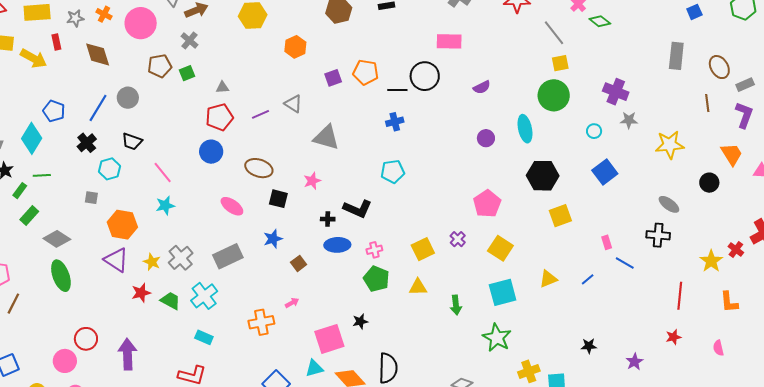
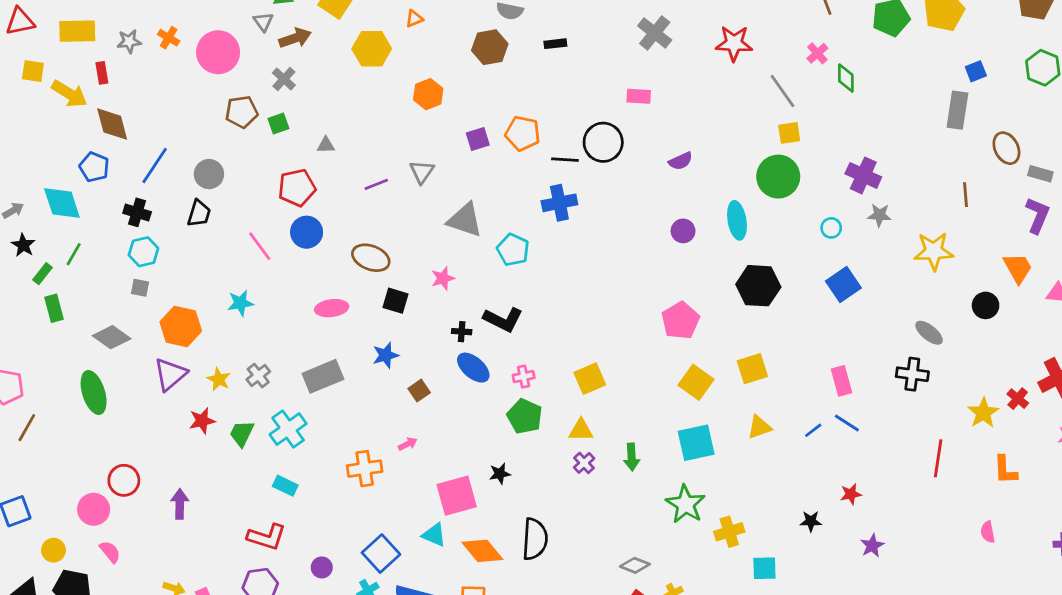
green diamond: (600, 21) -> (846, 78), turned 50
pink rectangle: (449, 41) -> (639, 96), size x0.7
brown diamond: (98, 54) -> (112, 124), moved
gray rectangle: (676, 56) -> (957, 110), moved
gray rectangle: (745, 85) -> (1040, 174), turned 36
gray circle: (128, 98) -> (209, 174), moved
brown line: (707, 103) -> (965, 195), moved
gray triangle: (293, 104) -> (422, 172), turned 30
red pentagon: (219, 117) -> (297, 188), moved
blue cross: (395, 122) -> (559, 203), size x1.4
cyan diamond: (32, 138) -> (62, 203), turned -52
black trapezoid: (132, 141) -> (199, 213), turned -95
black cross: (87, 143) -> (137, 212), turned -36
cyan hexagon: (110, 169) -> (143, 252), moved
cyan pentagon: (393, 171) -> (513, 250), moved, turned 30
pink line: (163, 173) -> (260, 246), moved
green line: (42, 175) -> (74, 254), turned -60
pink ellipse: (232, 206) -> (332, 308), turned -45
green rectangle: (29, 216) -> (54, 308), turned -60
yellow square: (560, 216) -> (752, 369), moved
gray diamond: (57, 239) -> (112, 337), moved
purple cross: (458, 239) -> (584, 463), moved
pink rectangle: (607, 242) -> (842, 381), size x1.5
blue ellipse: (337, 245) -> (473, 368), turned 40
gray cross: (181, 258) -> (258, 376), size x0.7
purple triangle: (116, 260) -> (170, 374), turned 44
blue line: (625, 263) -> (847, 423), moved
green trapezoid: (170, 301) -> (242, 433), turned -95
red star: (673, 337) -> (851, 494), moved
purple arrow: (128, 354) -> (180, 504), size x0.7
cyan triangle: (314, 368) -> (434, 535), turned 36
yellow cross: (529, 371) -> (729, 532), moved

